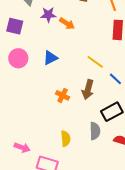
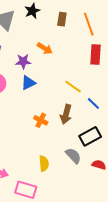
purple star: (48, 15) -> (23, 62), moved
gray semicircle: (95, 131) -> (73, 156), turned -42

